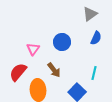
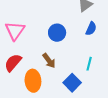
pink triangle: (33, 49) -> (15, 31), moved, size x1.5

